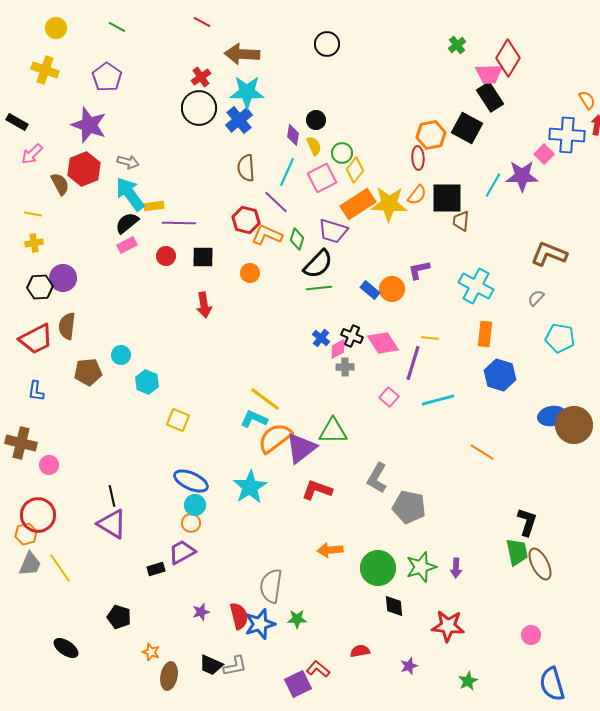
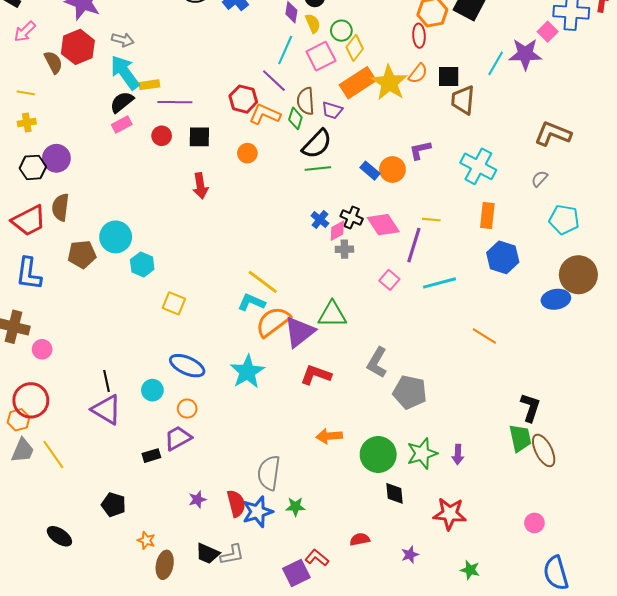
brown semicircle: (246, 168) -> (306, 101), moved
black square: (447, 198) -> (449, 77), size x0.7
yellow star: (389, 204) -> (389, 83), turned 30
brown trapezoid: (461, 221) -> (463, 100), size x1.4
purple trapezoid: (333, 231) -> (332, 110), size x0.7
cyan circle: (121, 355) -> (116, 237), size x1.6
blue L-shape: (36, 391) -> (29, 274), size x1.6
brown circle: (574, 425) -> (578, 275), moved
cyan circle: (195, 505) -> (152, 390), moved
green star: (468, 681) -> (470, 570), turned -30

